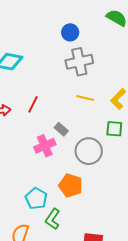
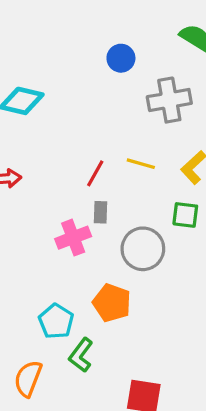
gray cross: (79, 62) -> (169, 100), moved
red line: (33, 104) -> (95, 173), moved
gray rectangle: (61, 129) -> (101, 212), turned 48

